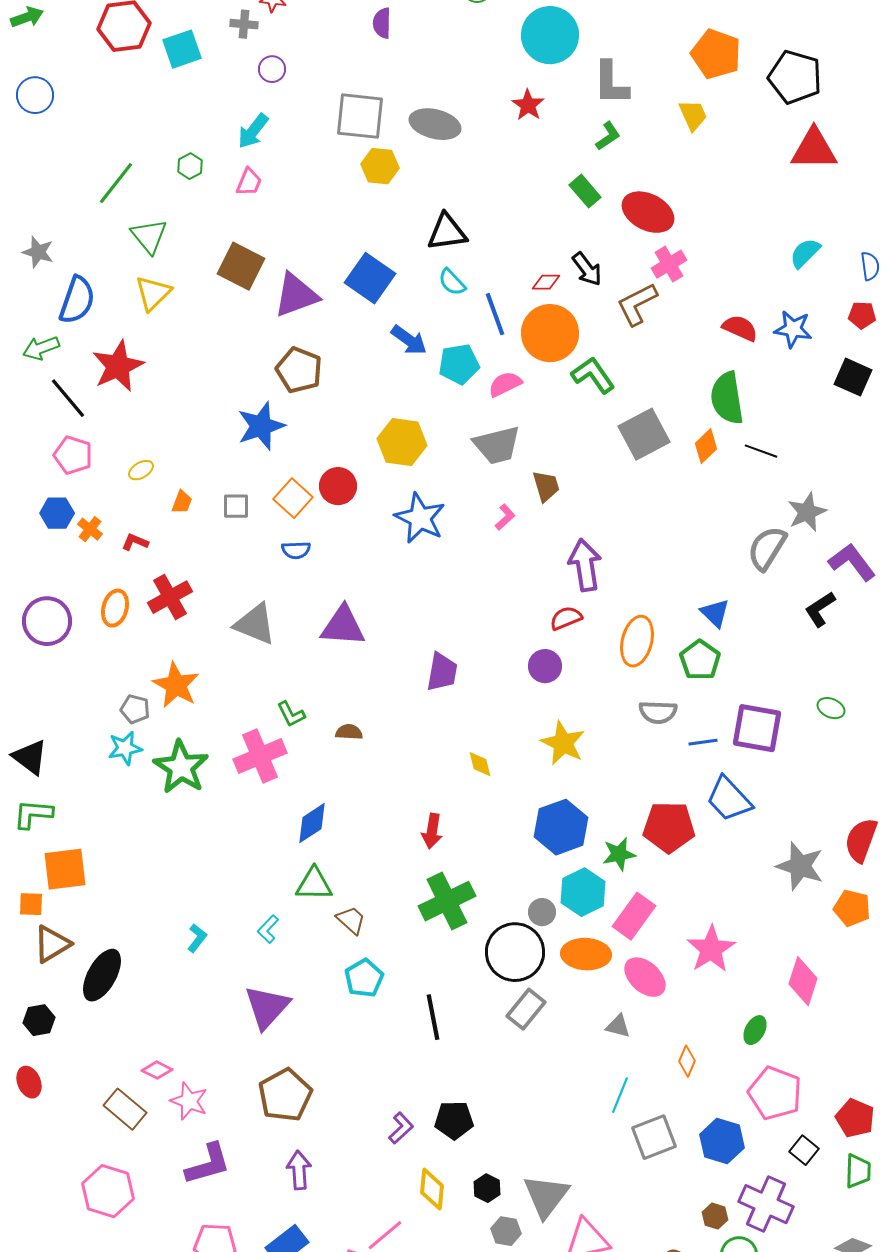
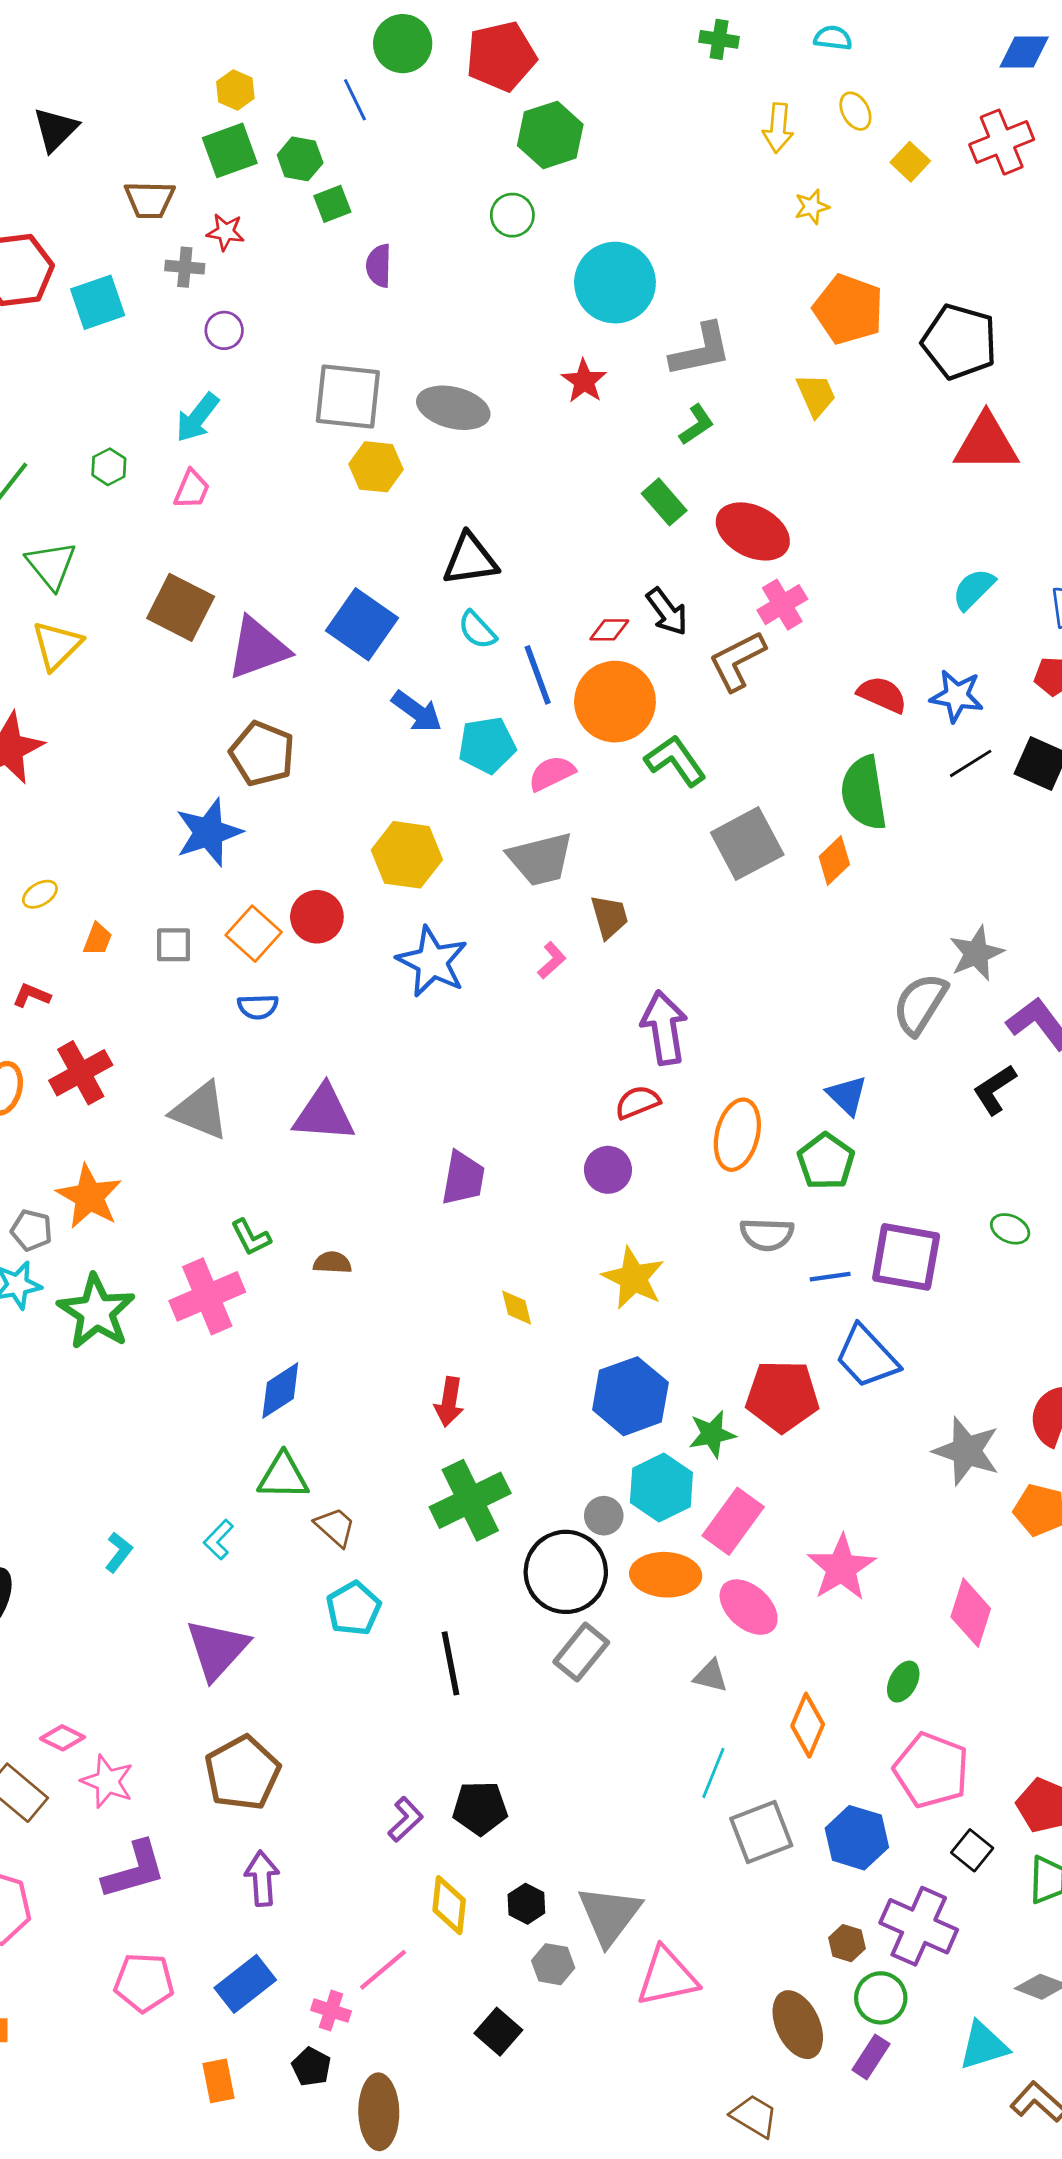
gray L-shape: (611, 83) -> (701, 350), turned -102
black line: (761, 451) -> (971, 763), moved, turned -52
orange diamond: (687, 1061) -> (808, 1725), size x1.4

